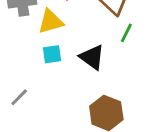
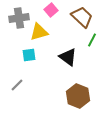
cyan square: (52, 54) -> (29, 55), moved

